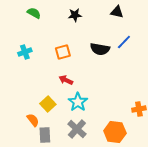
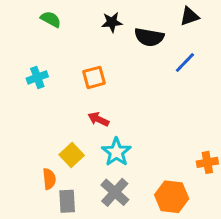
black triangle: (117, 12) -> (189, 16), moved, turned -32
black semicircle: (100, 49) -> (149, 37), moved
orange semicircle: (33, 120) -> (49, 179), turned 32

